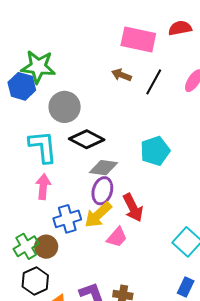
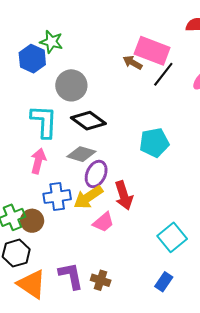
pink rectangle: (138, 39) -> (152, 51), moved
green star: (38, 67) -> (51, 42), size x0.7
gray diamond: (104, 168) -> (81, 154), moved

